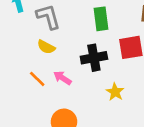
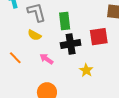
green rectangle: (101, 19) -> (65, 21), moved
orange line: (37, 79) -> (15, 58), moved

